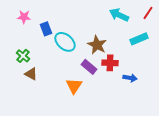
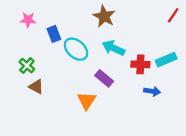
cyan arrow: (119, 15) -> (113, 48), moved
cyan rectangle: (139, 39) -> (166, 60), moved
brown star: (97, 45) -> (104, 16), moved
red cross: (110, 63) -> (140, 64), moved

